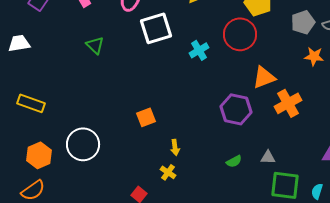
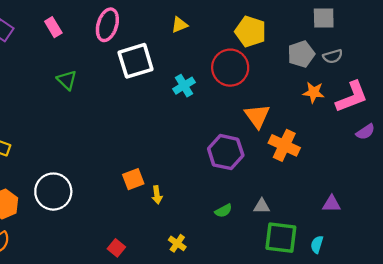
orange triangle: (264, 77) -> (257, 116), turned -45
orange cross: (288, 103) -> (284, 145), turned -36
orange square: (146, 117) -> (133, 179), moved
yellow cross: (168, 172) -> (177, 243), moved

